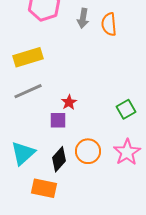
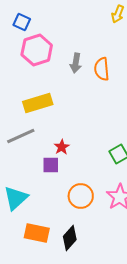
yellow rectangle: (28, 57) -> (38, 103), moved
black diamond: (59, 159) -> (70, 238), moved

